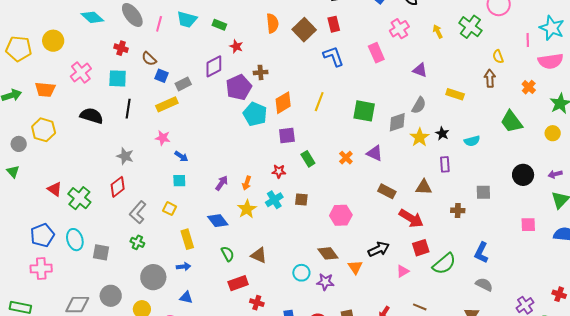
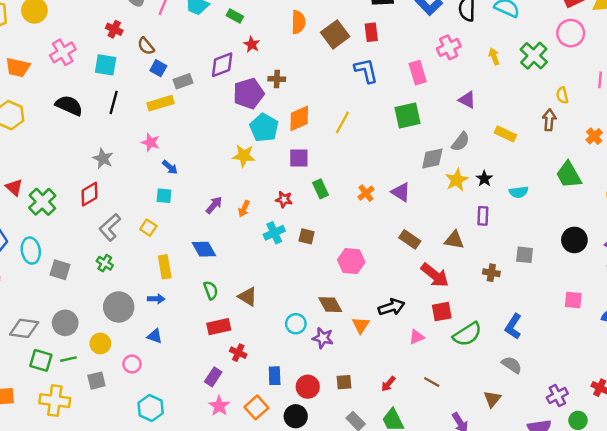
green square: (364, 111) -> (408, 115), moved, turned -30
yellow star: (247, 209) -> (244, 156), moved, turned 30

